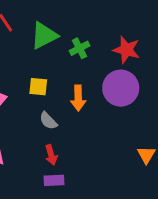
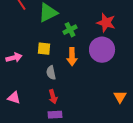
green cross: (80, 48) -> (70, 30), moved
gray semicircle: (48, 121) -> (51, 73), turned 32

